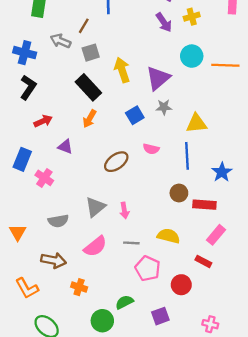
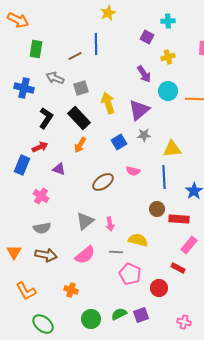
purple arrow: (164, 22) -> (144, 74), moved
brown line: (84, 26) -> (75, 56), moved, turned 32
black L-shape: (28, 87) -> (46, 118), moved
blue rectangle: (22, 159) -> (22, 165), moved
gray semicircle: (58, 221) -> (42, 228), moved
orange triangle: (18, 232) -> (14, 252), moved
yellow semicircle: (168, 236) -> (138, 240), moved
brown arrow: (54, 260) -> (46, 255), moved
green semicircle: (124, 302) -> (119, 314), moved

